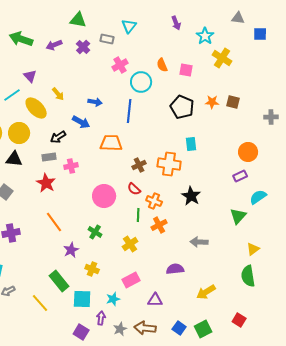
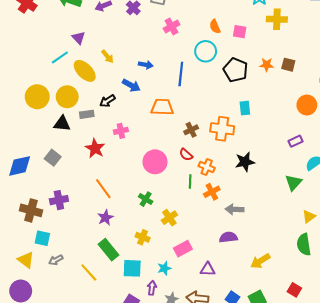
yellow cross: (222, 58) -> (277, 19), turned -30
cyan circle: (141, 82) -> (206, 51), moved
orange circle: (248, 152) -> (307, 105), moved
gray rectangle: (49, 157) -> (87, 114), moved
black star: (191, 196) -> (245, 162), turned 30
gray arrow: (199, 242) -> (235, 209), moved
yellow cross: (130, 244) -> (169, 218), moved
purple star: (71, 250) -> (105, 218), moved

